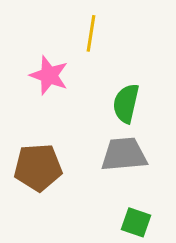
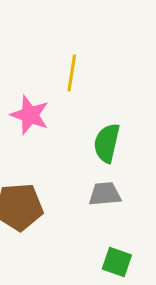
gray trapezoid: (124, 154) -> (105, 194), size x0.7

